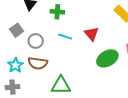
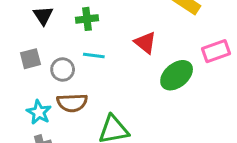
gray square: (17, 30) -> (30, 59), turned 32
cyan line: (65, 37) -> (94, 56), moved

